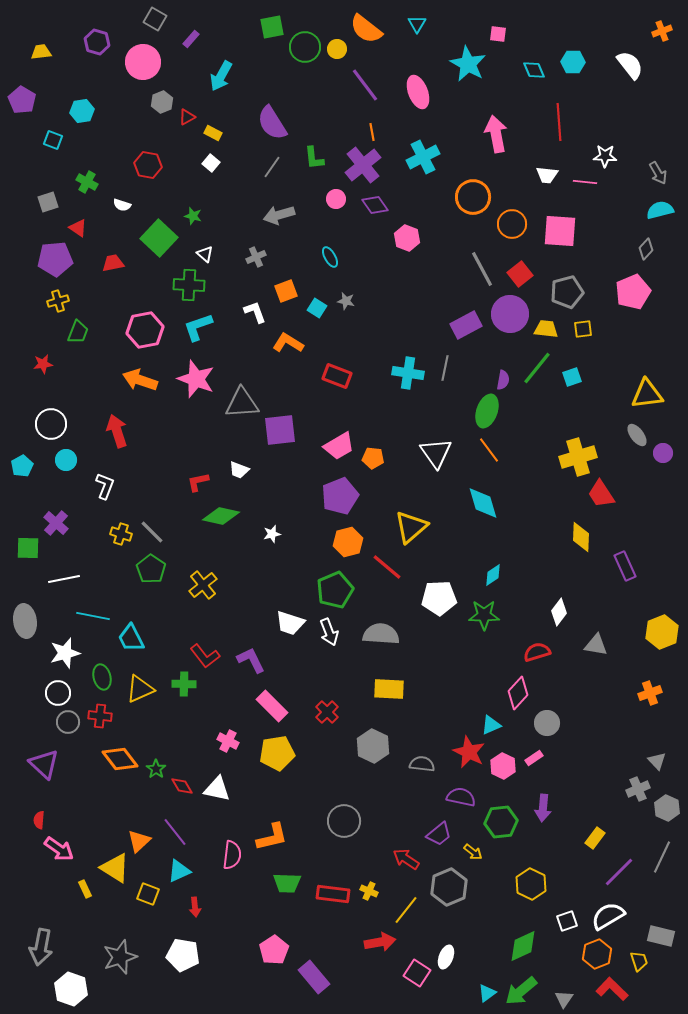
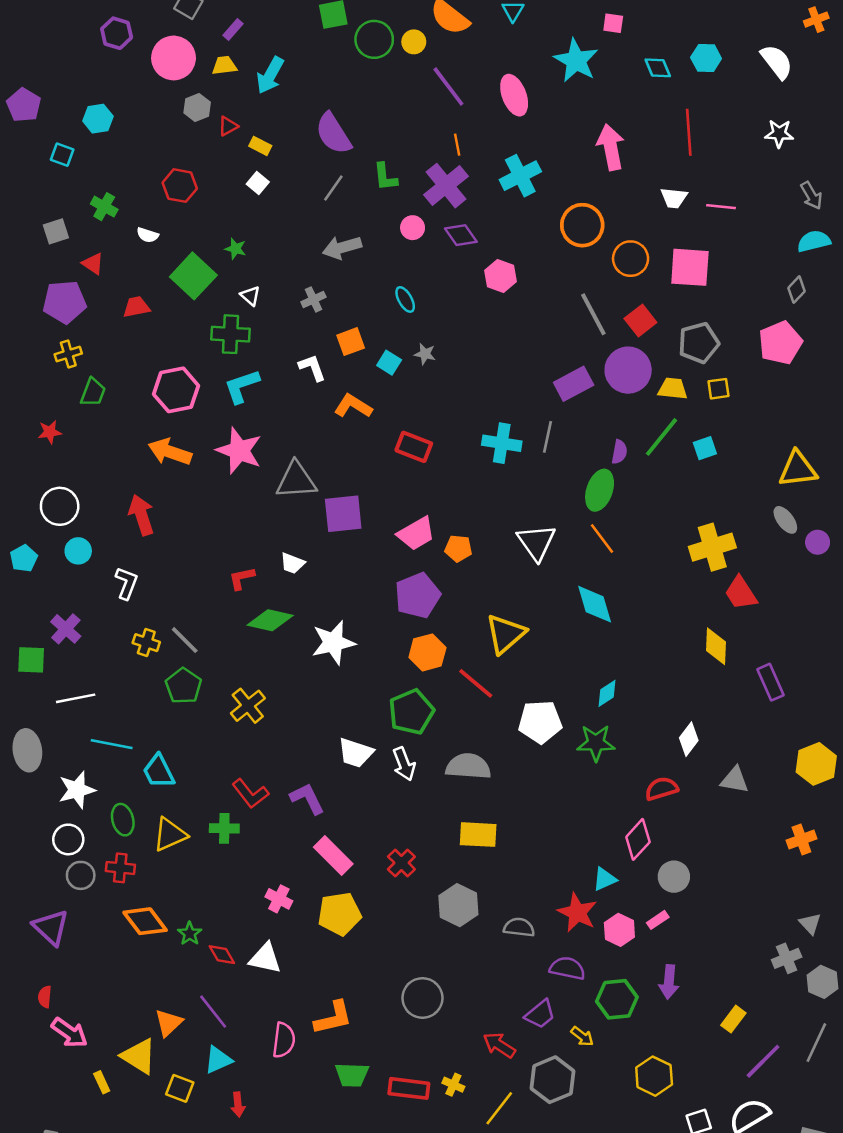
yellow trapezoid: (41, 52) -> (224, 65), moved
white star: (605, 156) -> (779, 134), moved
white star: (272, 534) -> (333, 643), size x2.0

